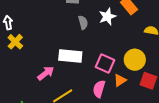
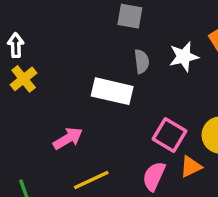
white rectangle: (70, 56) -> (112, 91), moved

